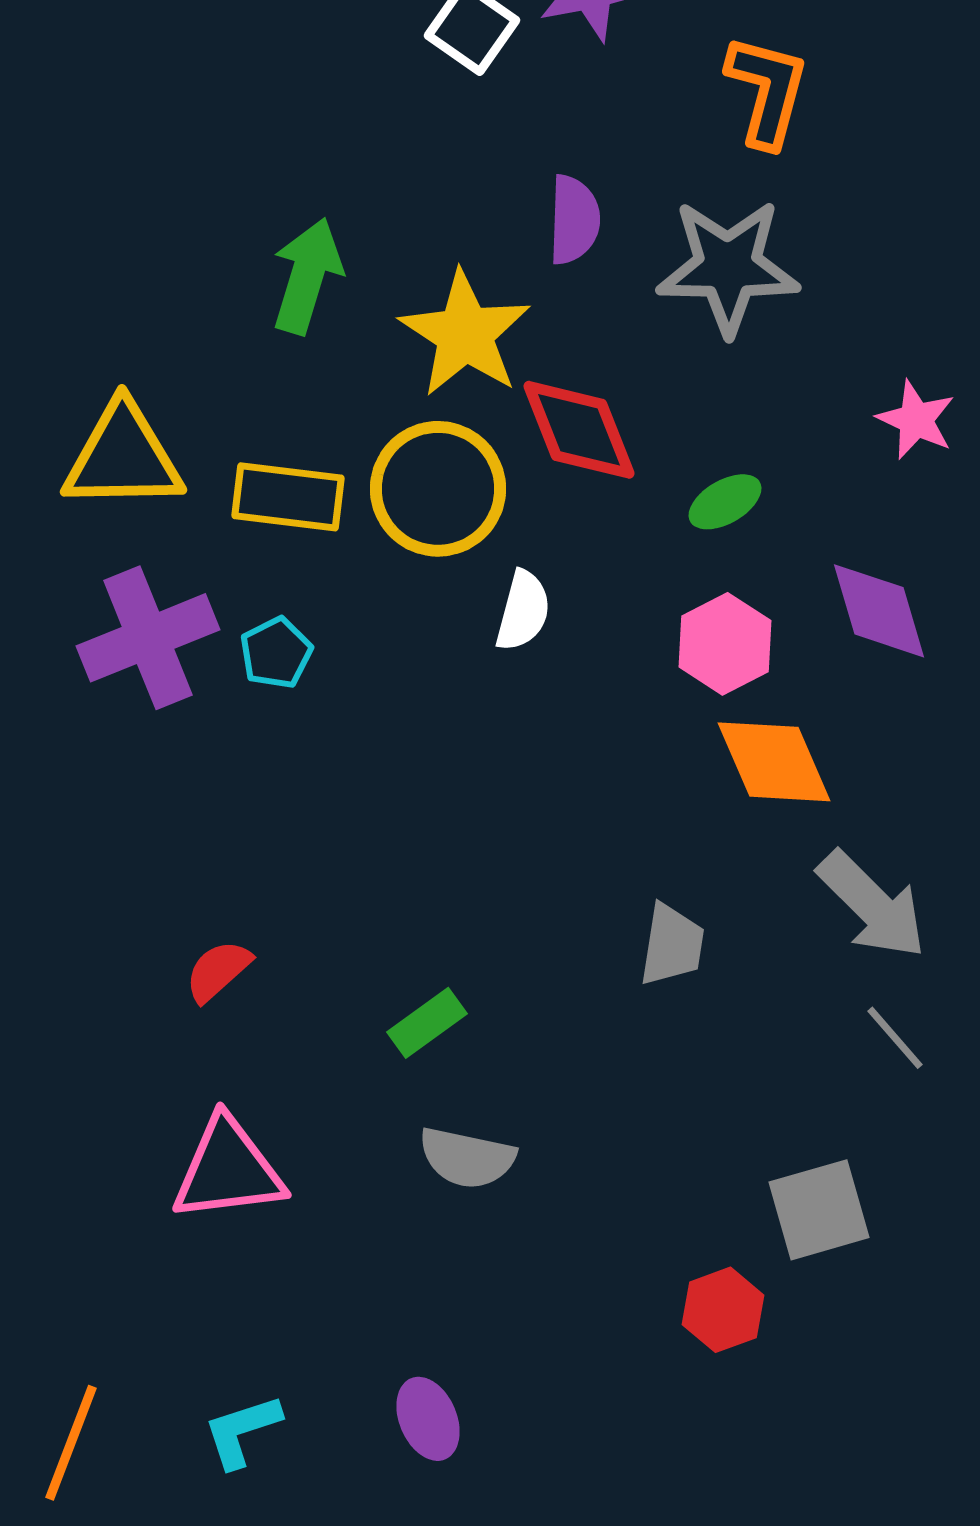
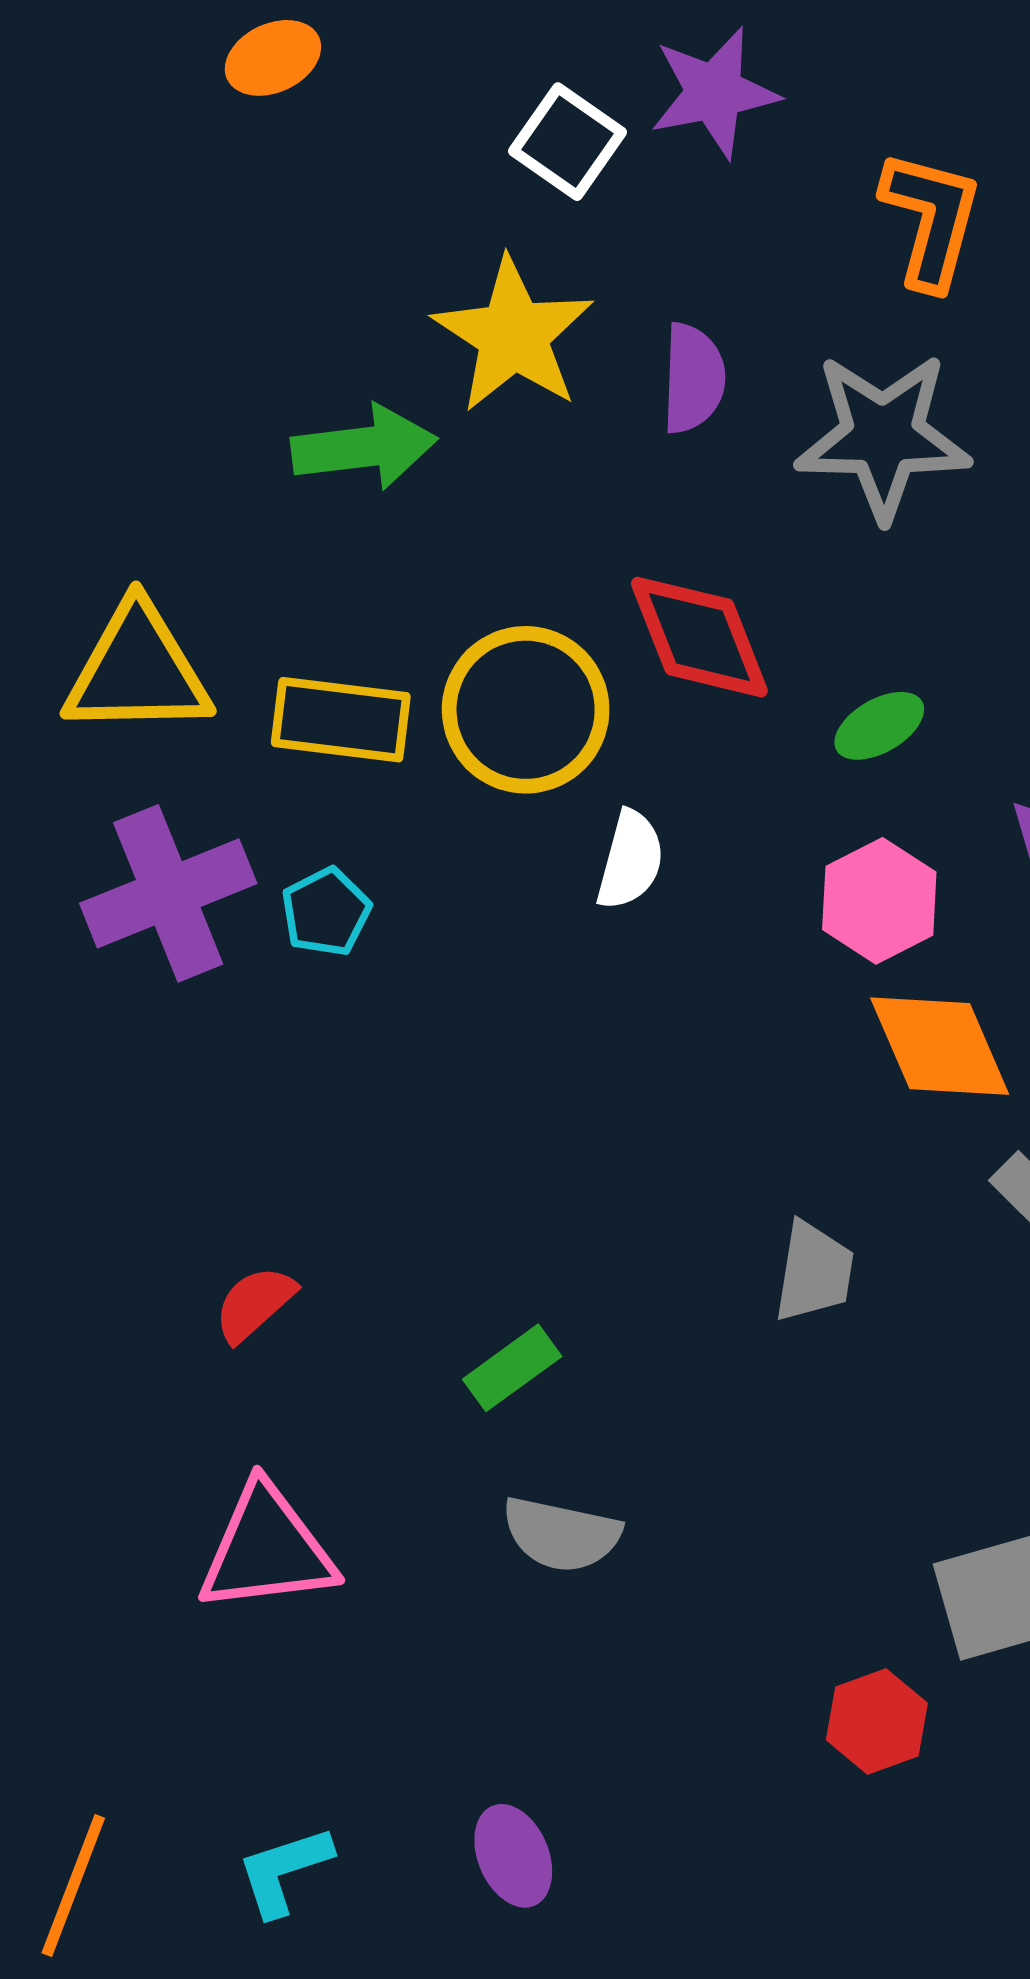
green arrow: (307, 276) -> (364, 447), turned 66
yellow star: (465, 334) -> (513, 335), moved

